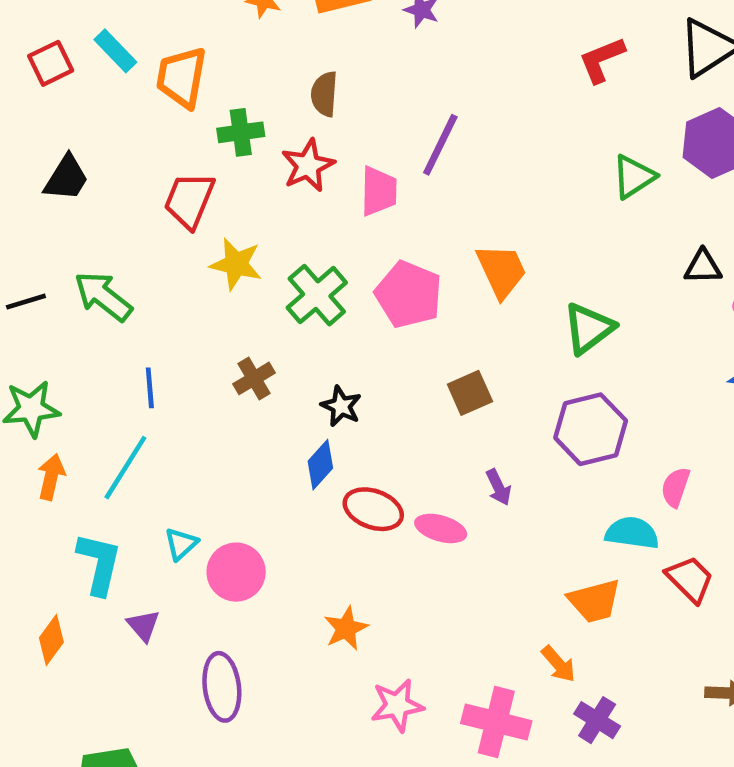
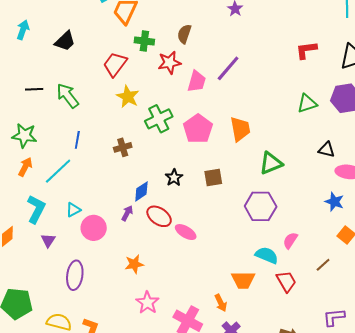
black star: (341, 406) -> (174, 178), moved
purple arrow: (499, 487) -> (127, 213), moved, turned -140
pink star: (397, 705) -> (147, 303), turned 30

